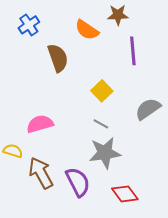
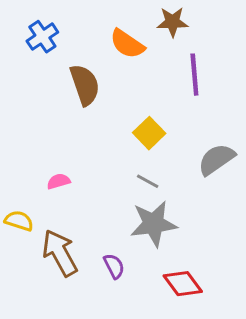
pink semicircle: (40, 124) -> (58, 181), size x0.6
purple semicircle: (78, 182) -> (114, 266), size x0.6

